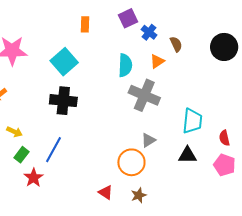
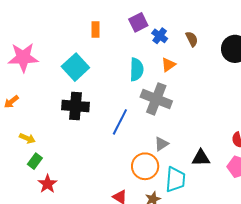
brown semicircle: (176, 44) -> (192, 39), moved
cyan trapezoid: (192, 121) -> (175, 179), moved
blue line: (53, 150) -> (120, 122), moved

